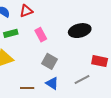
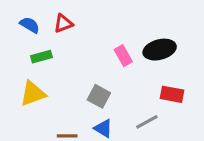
black ellipse: (80, 31) -> (160, 50), moved
pink rectangle: (41, 35) -> (123, 56), moved

